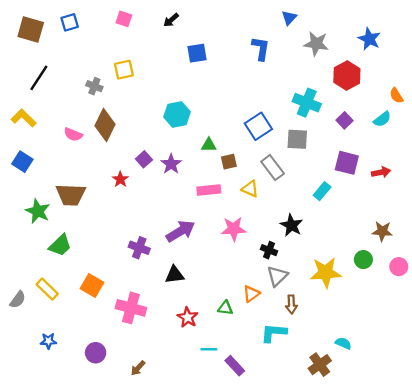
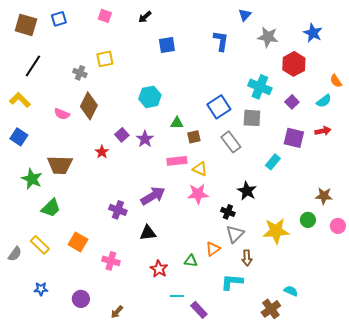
red arrow: (381, 172) -> (323, 131), moved
yellow triangle: (250, 189) -> (200, 169), moved
pink cross: (131, 308) -> (111, 261), size x0.7

